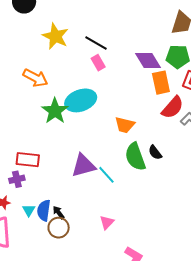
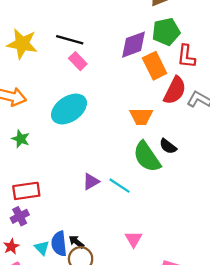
purple diamond: (148, 61) -> (133, 45), turned -64
green star: (55, 111) -> (21, 139), moved, size x0.6
orange trapezoid: (125, 125) -> (141, 116), moved
purple triangle: (84, 166) -> (91, 182), size x0.6

